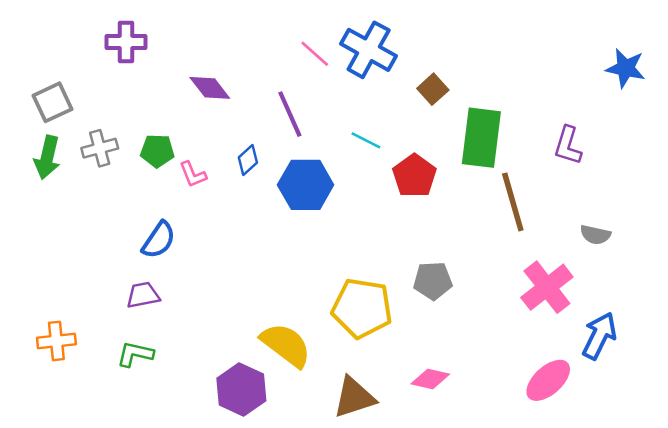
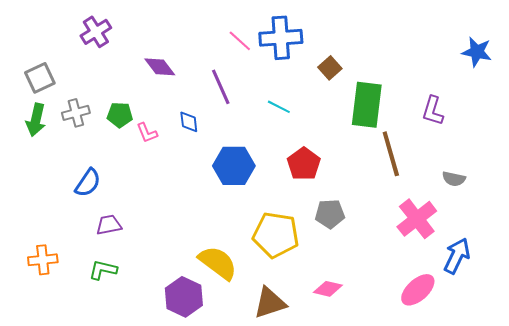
purple cross: (126, 42) -> (96, 32), turned -32
blue cross: (369, 50) -> (281, 38), turned -33
blue diamond: (248, 160) -> (189, 122), turned -55
red pentagon: (414, 176) -> (304, 164), moved
blue hexagon: (306, 185) -> (234, 166), moved
blue semicircle: (159, 240) -> (88, 183), moved

